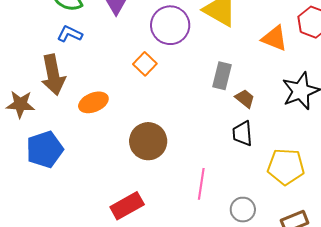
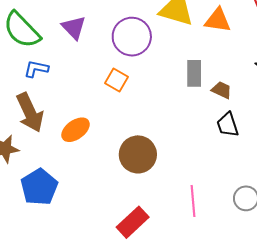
orange triangle: (274, 38) -> (218, 20), moved
pink line: (201, 184) -> (193, 201), moved

